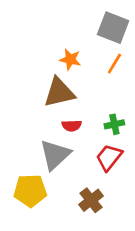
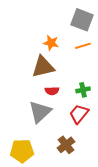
orange line: (114, 64) -> (83, 46), turned 42
yellow pentagon: (30, 191) -> (22, 151), moved

